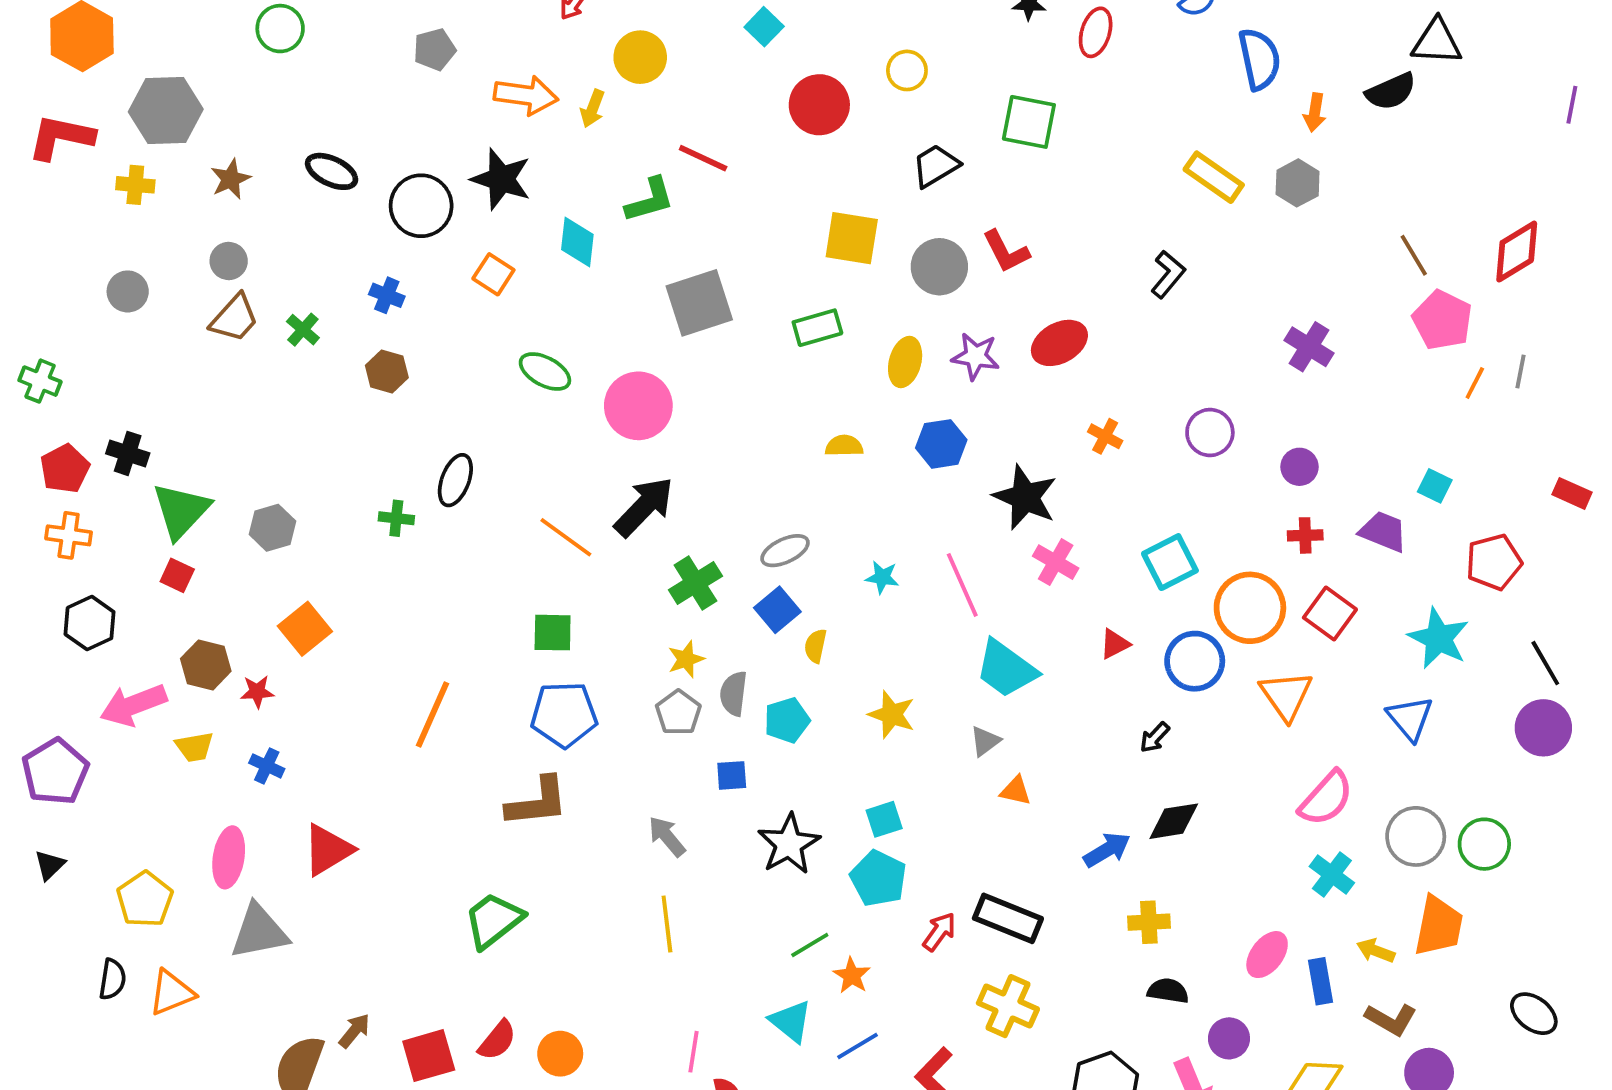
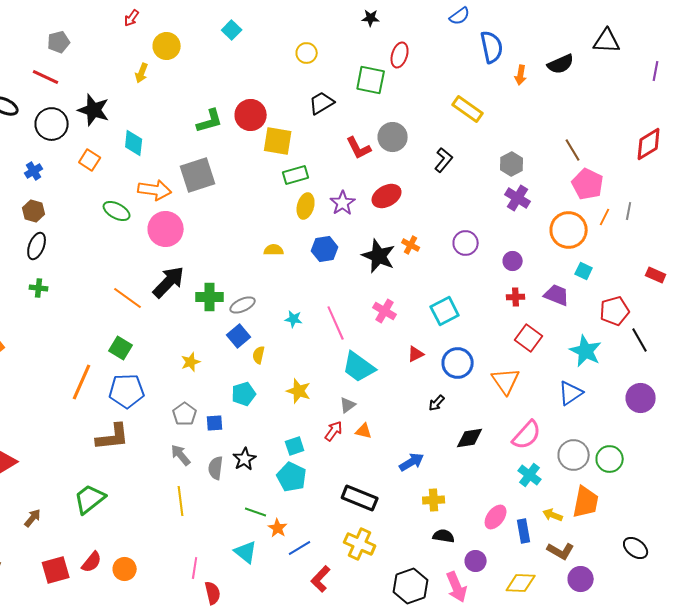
red ellipse: (1096, 32) -> (400, 55), moved
black triangle: (1437, 42) -> (607, 41), moved
orange arrow: (526, 95) -> (155, 190), moved
red circle: (819, 105) -> (251, 115), moved
red line: (703, 158) -> (46, 77), moved
gray hexagon: (1298, 183) -> (512, 164), moved
green L-shape: (650, 200) -> (210, 121), moved
red diamond: (1517, 251) -> (649, 144), moved
gray circle: (939, 267) -> (393, 137), moved
blue cross: (387, 295) -> (34, 171), turned 36
green rectangle: (817, 328) -> (296, 175), moved
purple star: (976, 356) -> (343, 203), turned 30
black ellipse: (455, 480) -> (37, 246), moved
black star: (1025, 497) -> (379, 256), moved
green cross: (695, 583) -> (210, 297), moved, turned 32
orange circle: (1250, 608) -> (569, 230), moved
green square: (553, 633) -> (121, 348), turned 30
black line: (1545, 663) -> (640, 340), moved
gray semicircle: (734, 694) -> (216, 468), moved
gray pentagon: (678, 713) -> (185, 414), moved
orange line: (433, 714) -> (82, 382), moved
blue triangle: (1410, 718) -> (571, 393), turned 36
black diamond: (1174, 821) -> (470, 438), moved
black star: (789, 844) -> (245, 459), size x0.7
red arrow: (939, 932) -> (334, 431), moved
green line: (810, 945) -> (256, 512), turned 50
brown arrow: (354, 1031) -> (33, 518), moved
blue line: (857, 1046) -> (300, 548), moved

